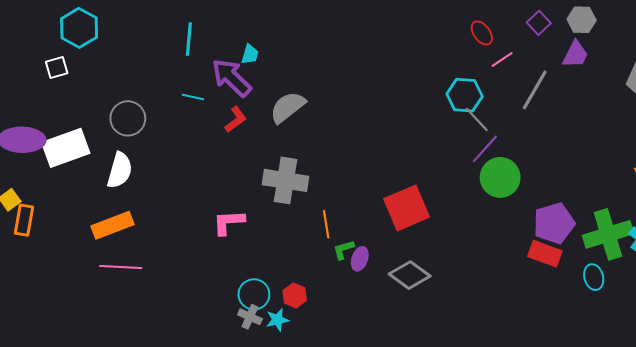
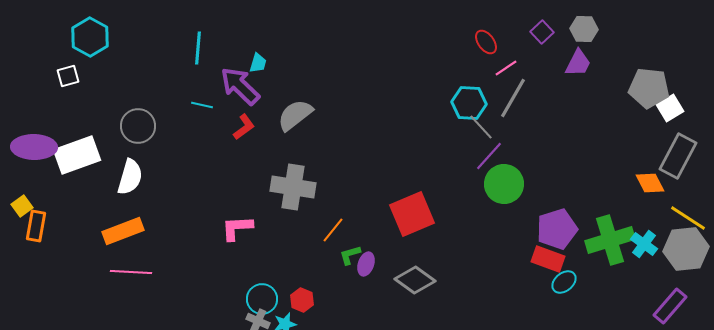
gray line: (535, 90) -> (513, 98), moved
orange line: (326, 224) -> (333, 230), turned 48
cyan ellipse: (594, 277) -> (564, 282), moved, turned 65

